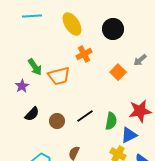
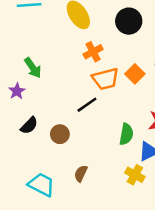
orange trapezoid: (59, 76) -> (105, 79), moved
black line: (85, 116) -> (87, 105), moved

